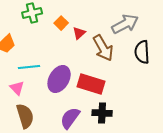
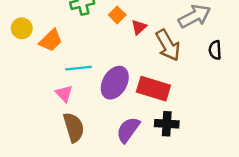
black semicircle: (142, 52) -> (215, 50), size x0.7

